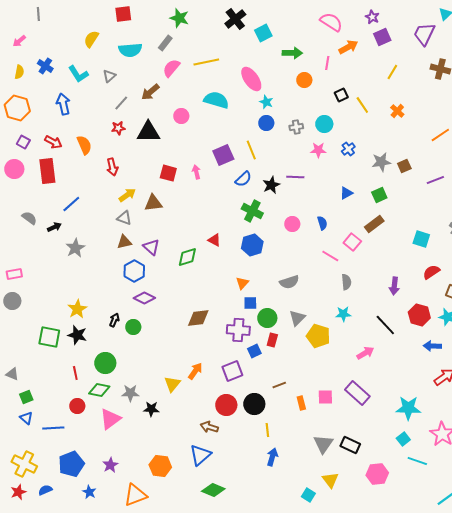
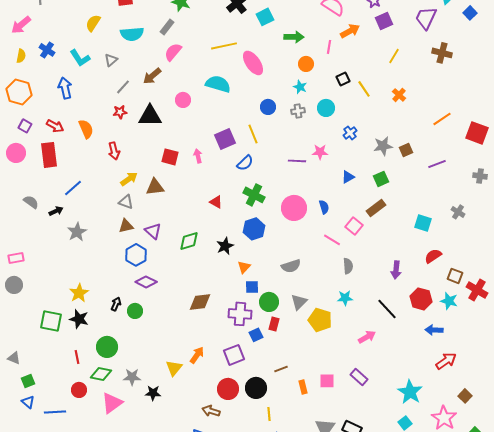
pink arrow: (19, 41) -> (21, 25), size x1.5
yellow line: (206, 62) -> (224, 46), moved
cyan star: (266, 102) -> (300, 87), moved
pink star: (318, 150) -> (320, 152), moved
black star: (271, 185) -> (225, 246), moved
pink circle: (292, 224) -> (294, 208), size x1.6
red triangle: (214, 240) -> (216, 202), moved
purple rectangle: (357, 393) -> (359, 377), size x0.7
cyan star: (408, 408) -> (410, 392), turned 30

